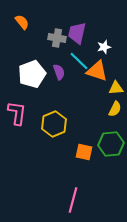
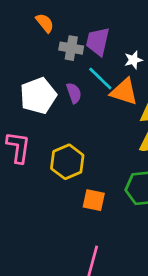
orange semicircle: (22, 22) -> (45, 23), moved
orange square: (84, 152) -> (94, 200), moved

